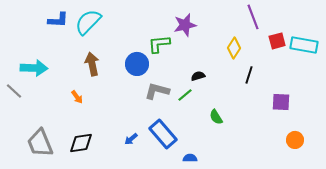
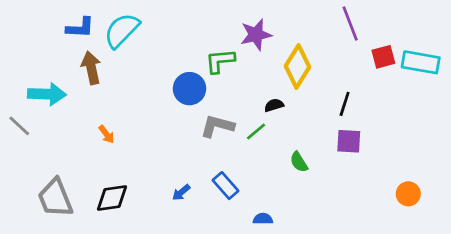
yellow diamond: (234, 48) -> (297, 66), moved, size x1.4
brown arrow: (92, 64) -> (91, 68), moved
purple square: (281, 102) -> (349, 141), moved
blue rectangle: (163, 134) -> (226, 186), size x0.7

